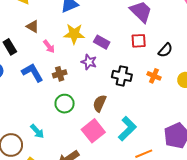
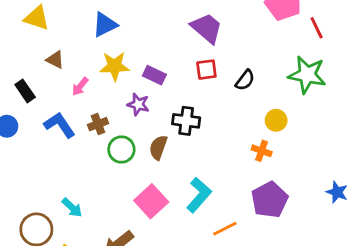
pink arrow: (49, 46) -> (80, 86), turned 80
orange cross: (154, 76) -> (262, 151), moved
brown semicircle: (100, 103) -> (158, 147), moved
green circle: (65, 104) -> (121, 150), moved

